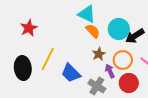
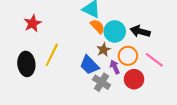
cyan circle: (119, 29) -> (115, 31), moved
black arrow: (135, 36) -> (140, 31), turned 48
blue trapezoid: (71, 73) -> (89, 65), moved

